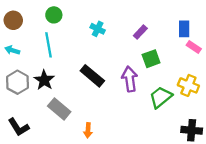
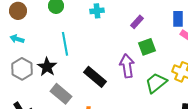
cyan cross: (98, 29) -> (97, 11), moved, turned -32
cyan line: (48, 45) -> (65, 44), moved
black rectangle: (92, 76) -> (95, 77), moved

